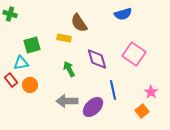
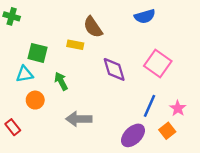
green square: (32, 45) -> (38, 53), turned 30
green arrow: (69, 69) -> (61, 81), moved
red rectangle: (11, 80) -> (13, 127), moved
blue line: (113, 90) -> (149, 106), moved, turned 36
purple ellipse: (93, 107) -> (133, 135), moved

